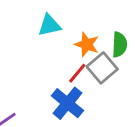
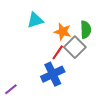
blue cross: (67, 103) -> (53, 74), turned 30

